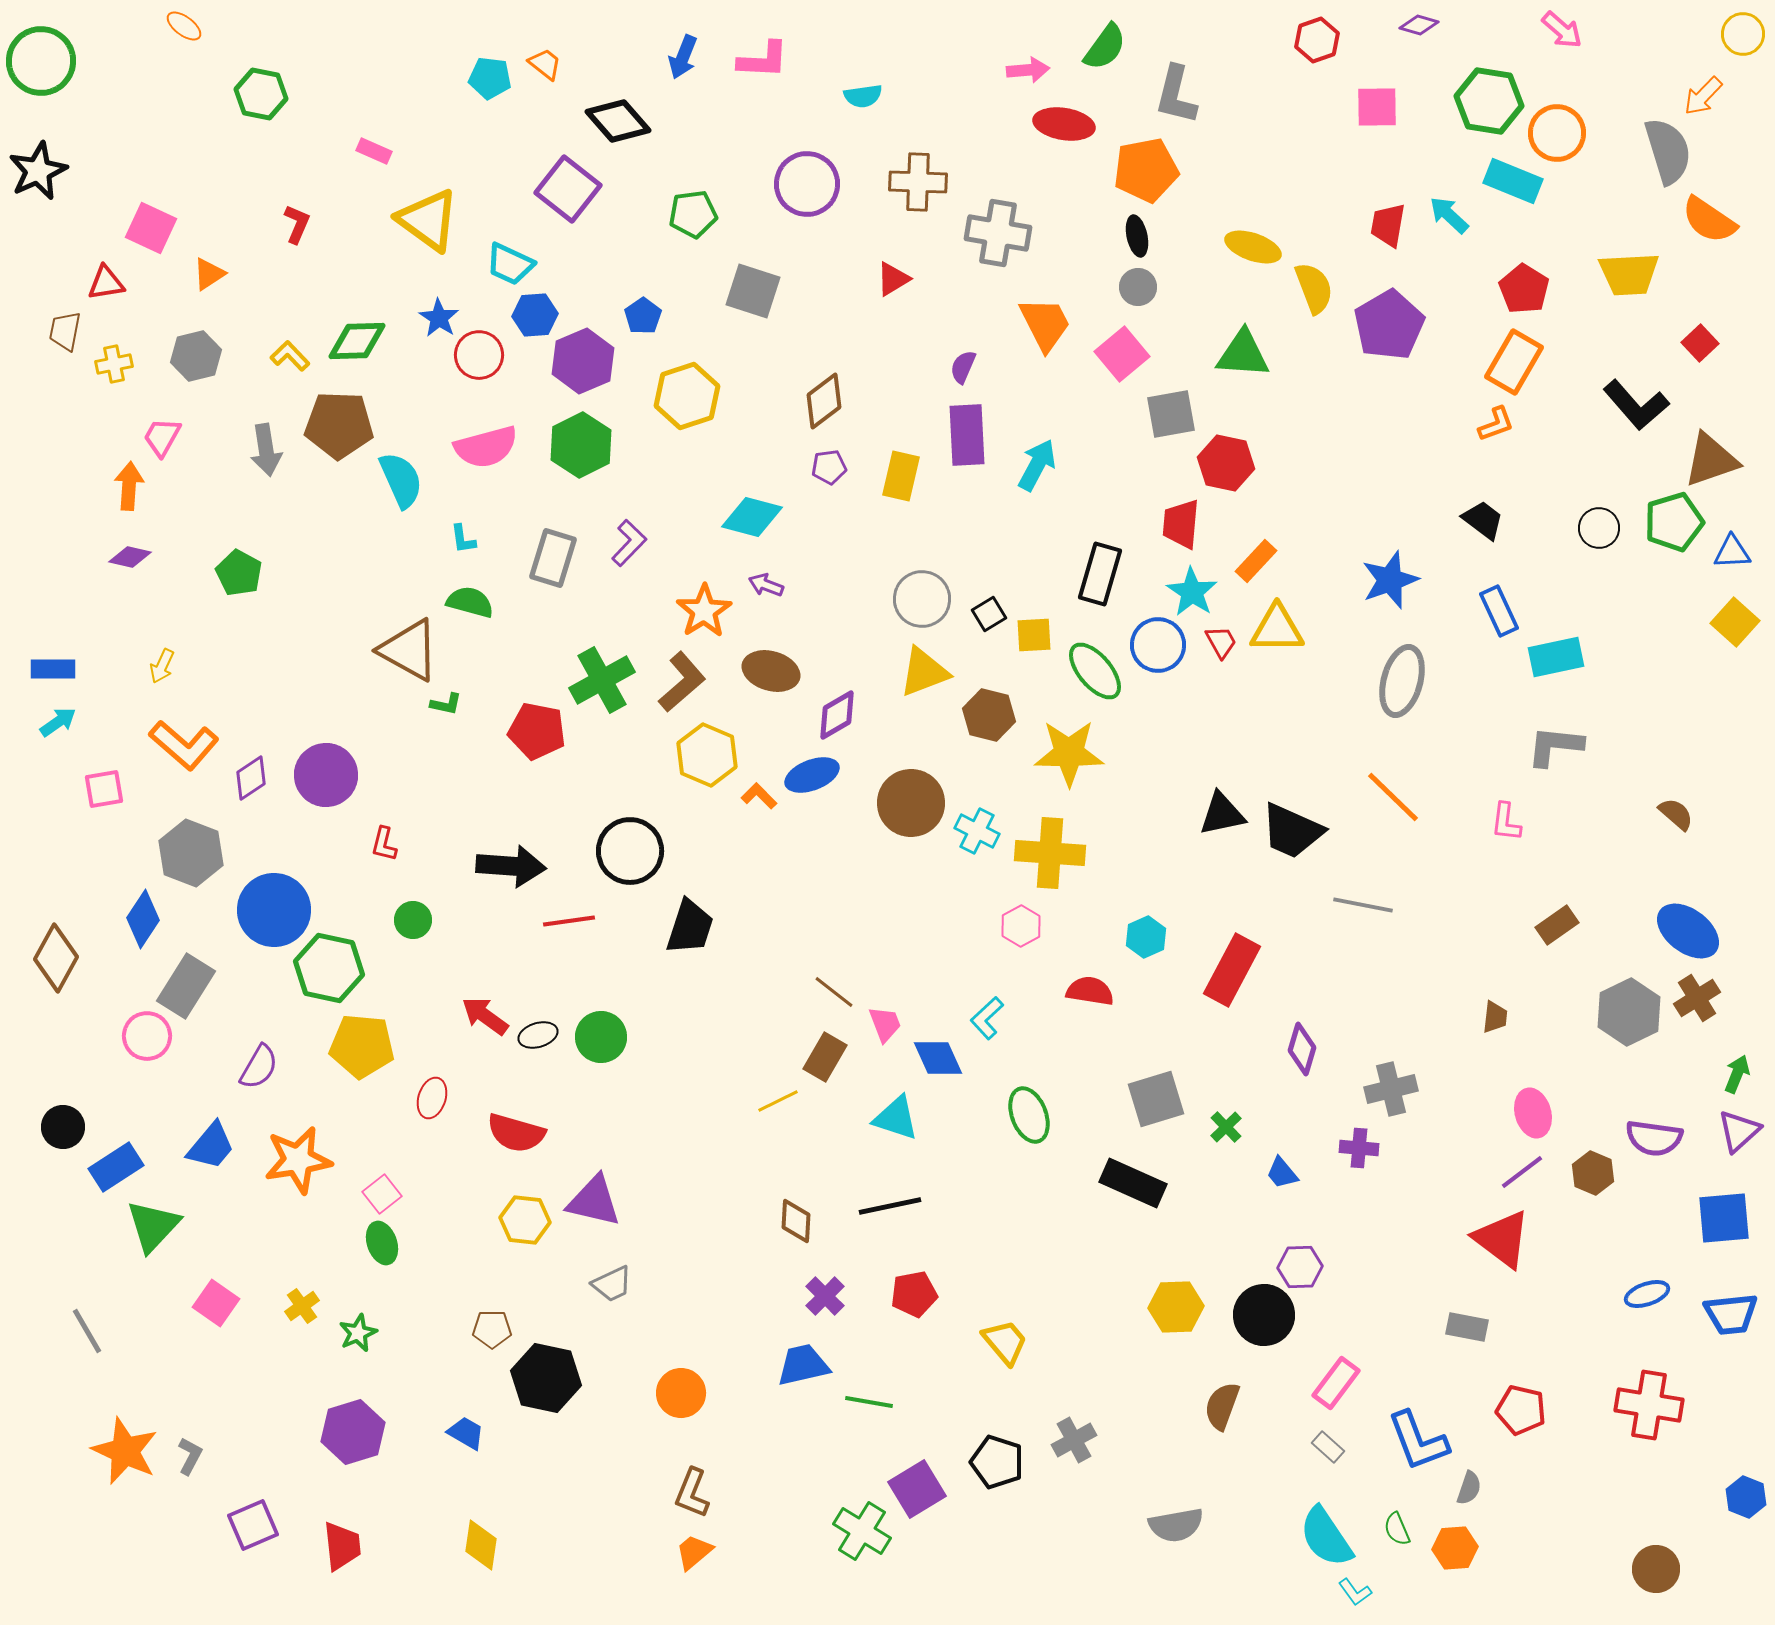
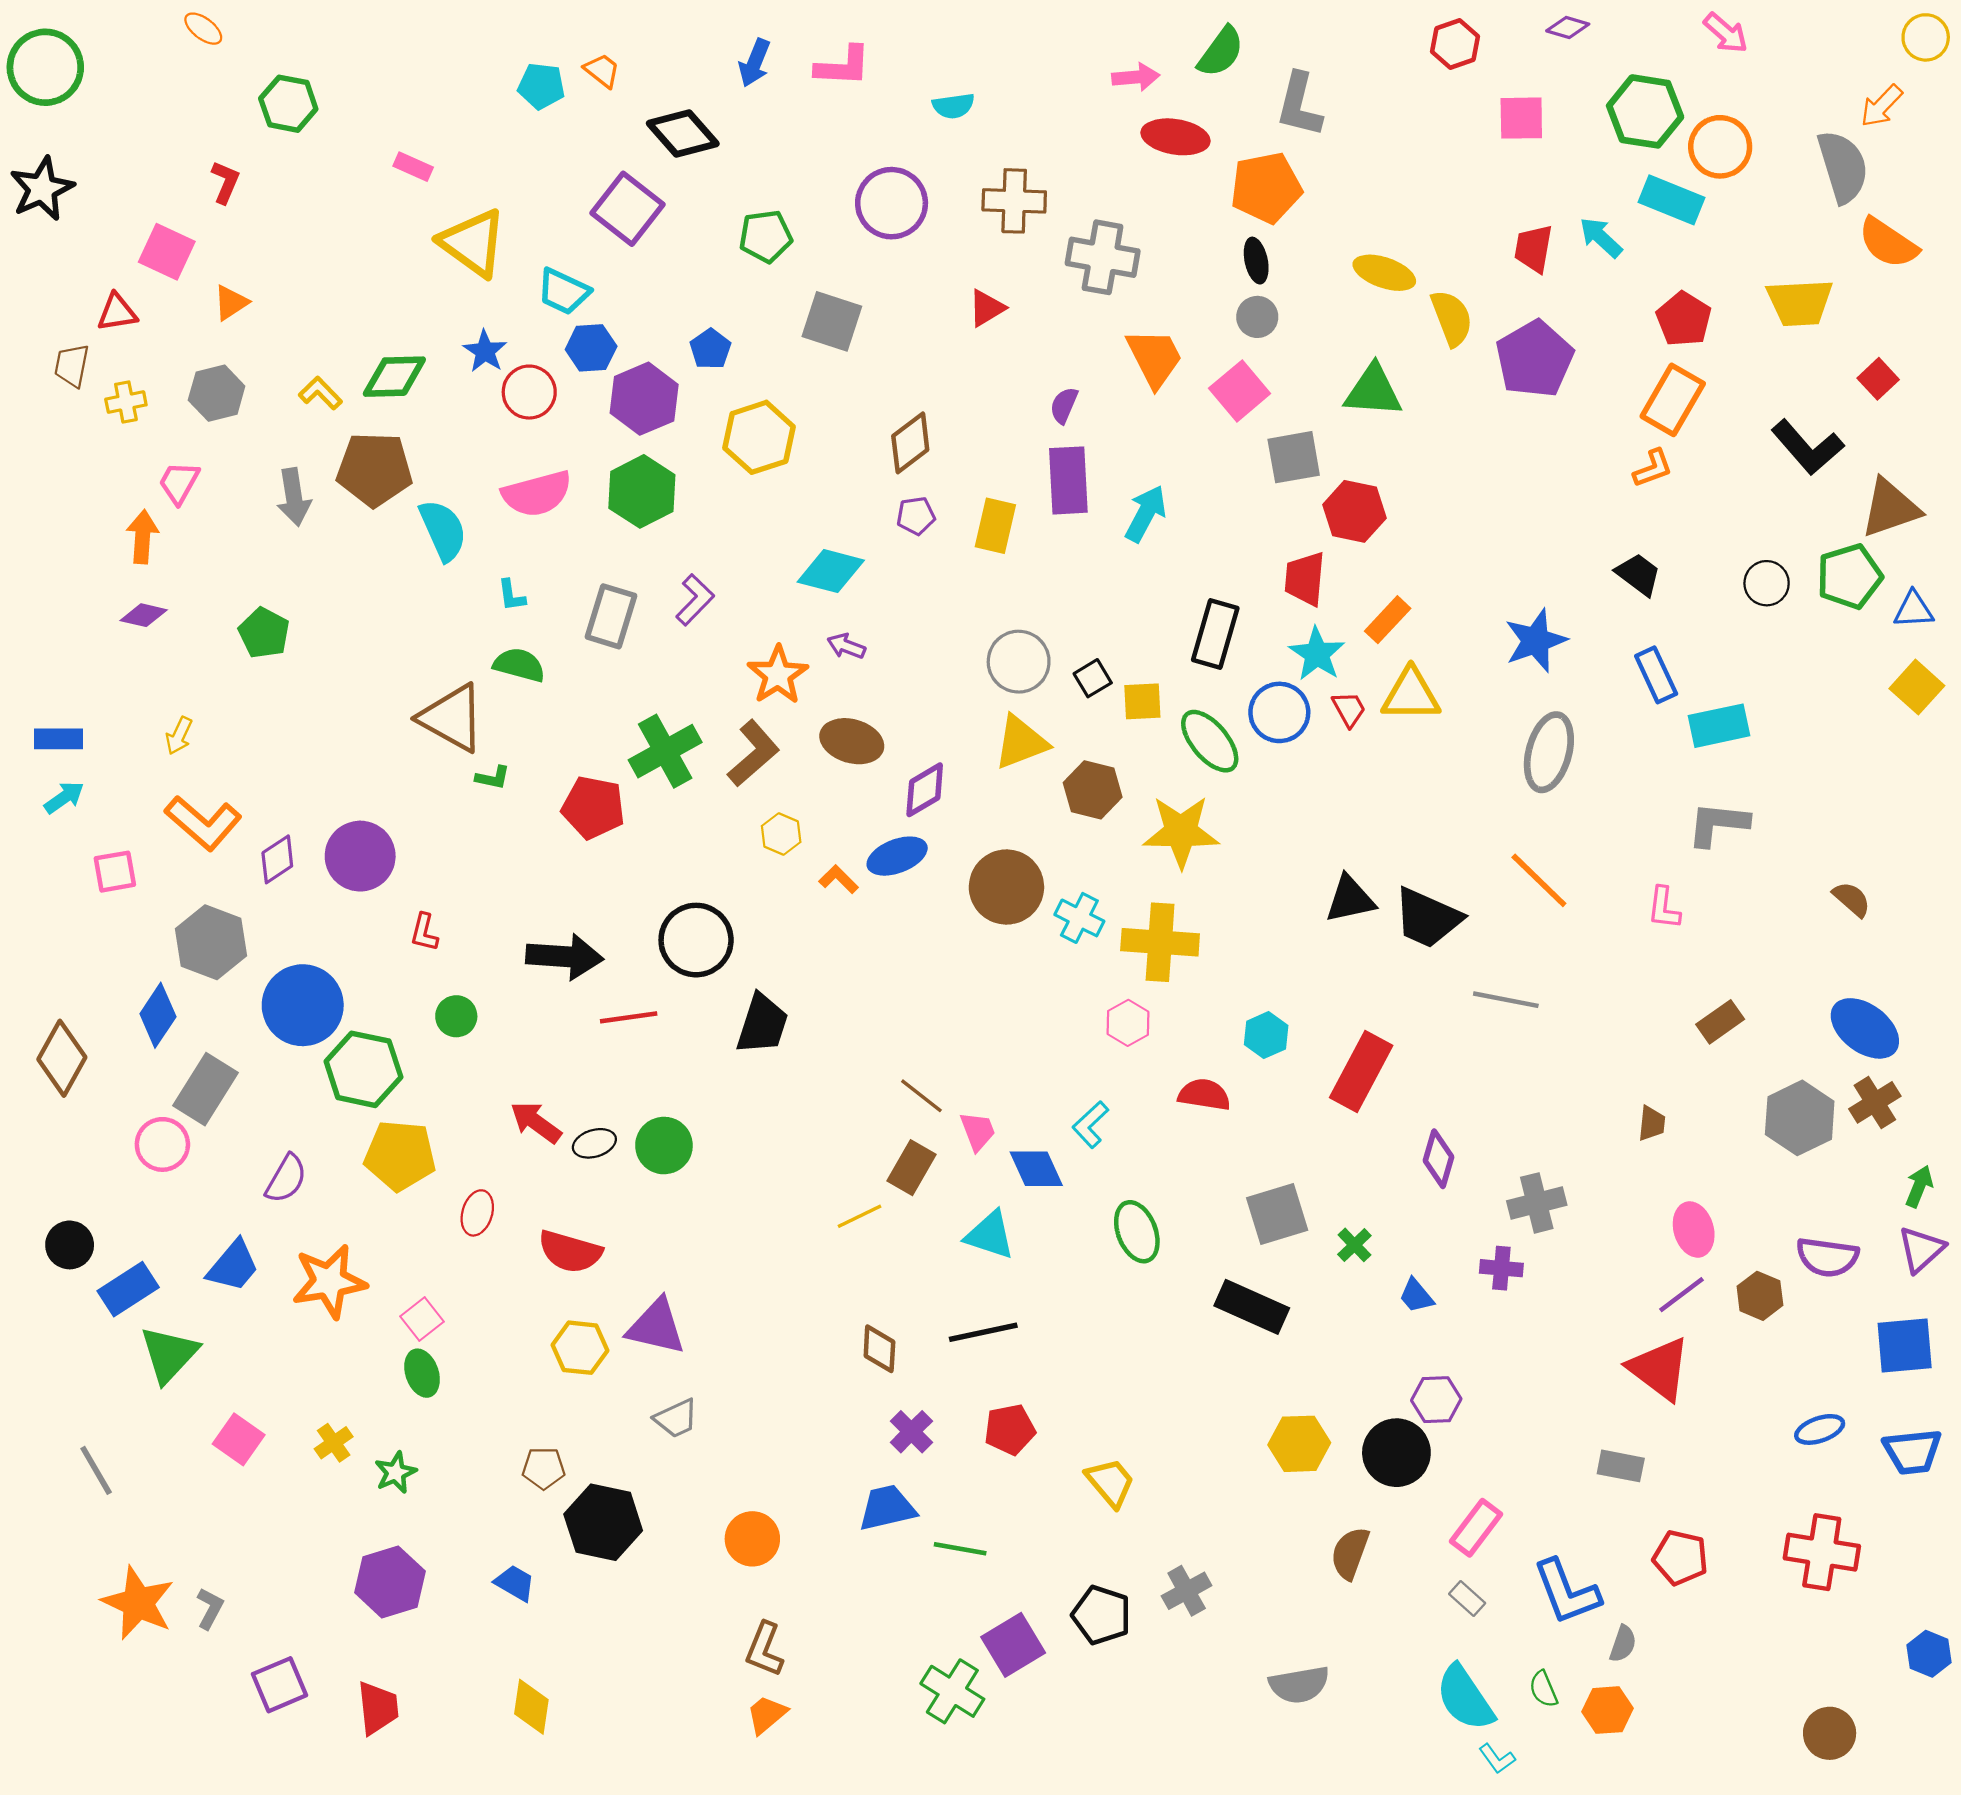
red L-shape: (297, 224) -> (225, 182), moved
yellow hexagon: (707, 755) -> (781, 834), size x0.6

